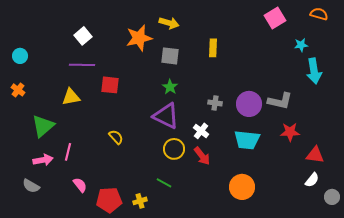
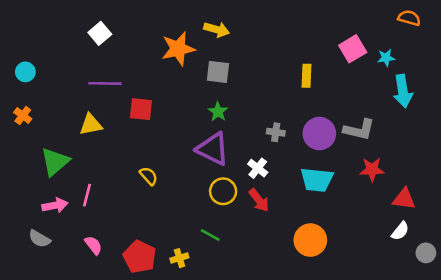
pink square: (275, 18) -> (353, 49), moved
white square: (83, 36) -> (100, 33), moved
yellow rectangle: (213, 48) -> (307, 76), moved
pink semicircle: (80, 185) -> (93, 245), moved
red pentagon: (109, 200) -> (140, 257), turned 30

